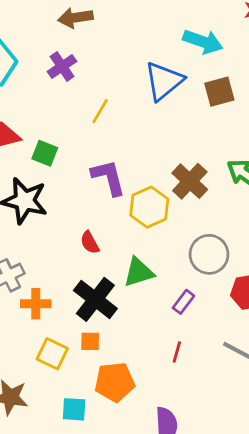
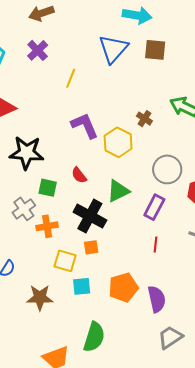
brown square: (219, 92) -> (155, 50), turned 30
green square: (45, 153) -> (48, 188), moved
brown cross: (190, 181) -> (144, 119), size x0.6
purple rectangle: (183, 302) -> (154, 207), size x1.4
orange pentagon: (115, 382) -> (123, 287), moved
cyan square: (74, 409) -> (82, 286), moved

